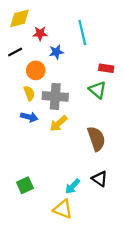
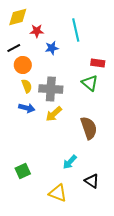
orange circle: (36, 70) -> (23, 65), moved
black triangle: (100, 179) -> (92, 181), moved
cyan arrow: (73, 186) -> (70, 162), moved

